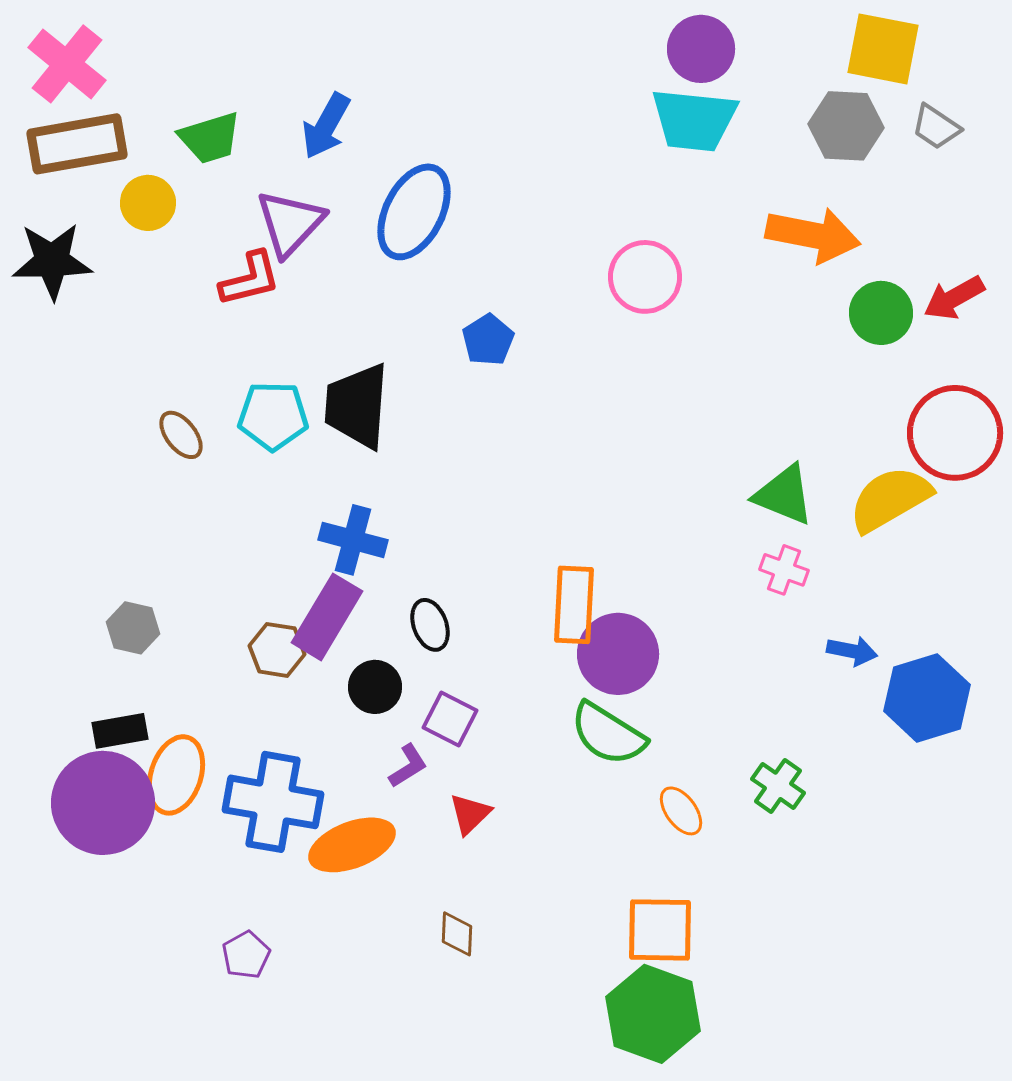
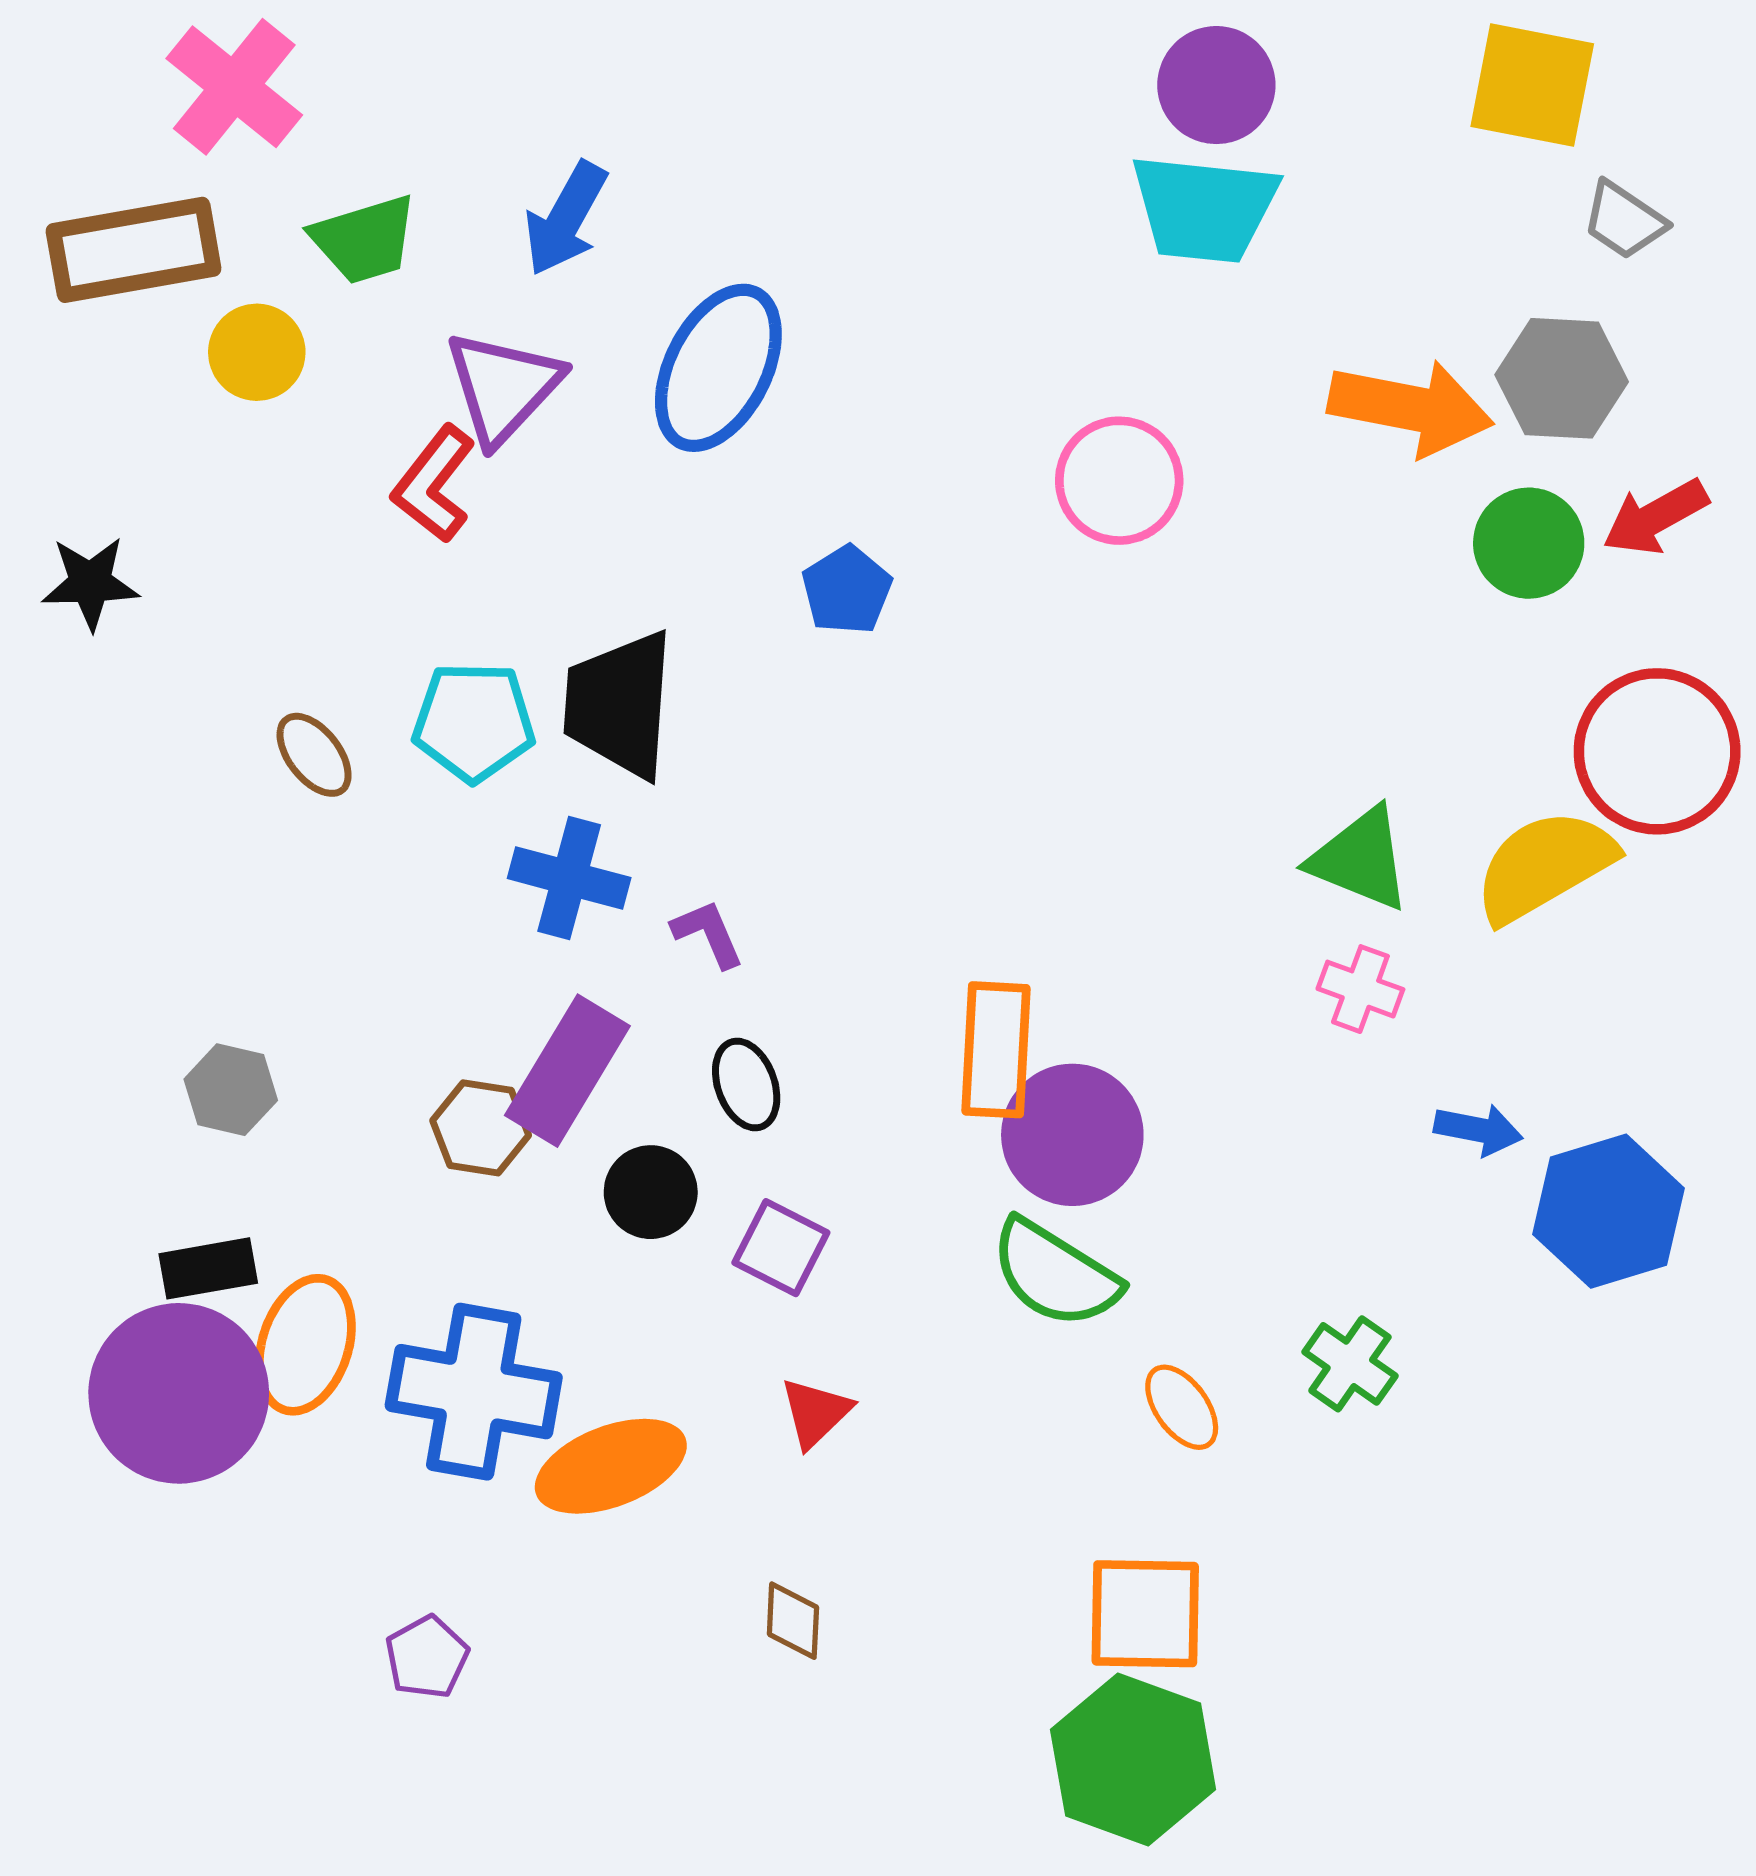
pink cross: (67, 64) -> (234, 87), moved
gray hexagon: (846, 126) -> (1562, 378), moved
black star: (52, 261) -> (90, 583), moved, size x0.7
red L-shape: (250, 279) -> (434, 484), turned 142
blue cross: (353, 540) -> (569, 878), moved
purple L-shape: (408, 766) -> (708, 934), moved, turned -81

